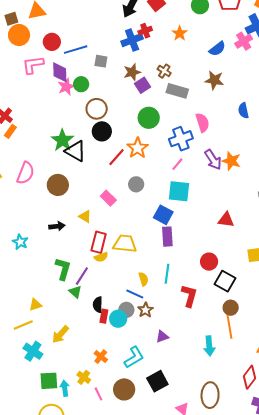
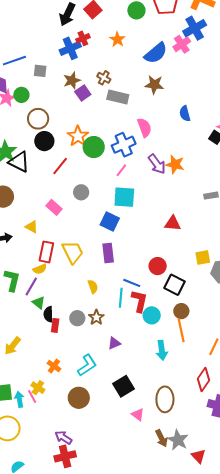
blue semicircle: (217, 49) -> (156, 53), size x1.4
green circle: (149, 118) -> (94, 147), moved
orange star: (138, 148) -> (78, 136), moved
purple rectangle: (167, 237) -> (108, 253), moved
yellow trapezoid: (125, 244) -> (73, 252), turned 60
yellow semicircle: (101, 257) -> (40, 269), moved
cyan line: (167, 274) -> (121, 298), moved
green triangle: (75, 292) -> (39, 303), moved
blue line: (135, 294) -> (132, 283), moved
cyan circle: (118, 319) -> (152, 315), moved
black square: (157, 381) -> (124, 386), moved
pink line: (98, 394) -> (32, 397), moved

